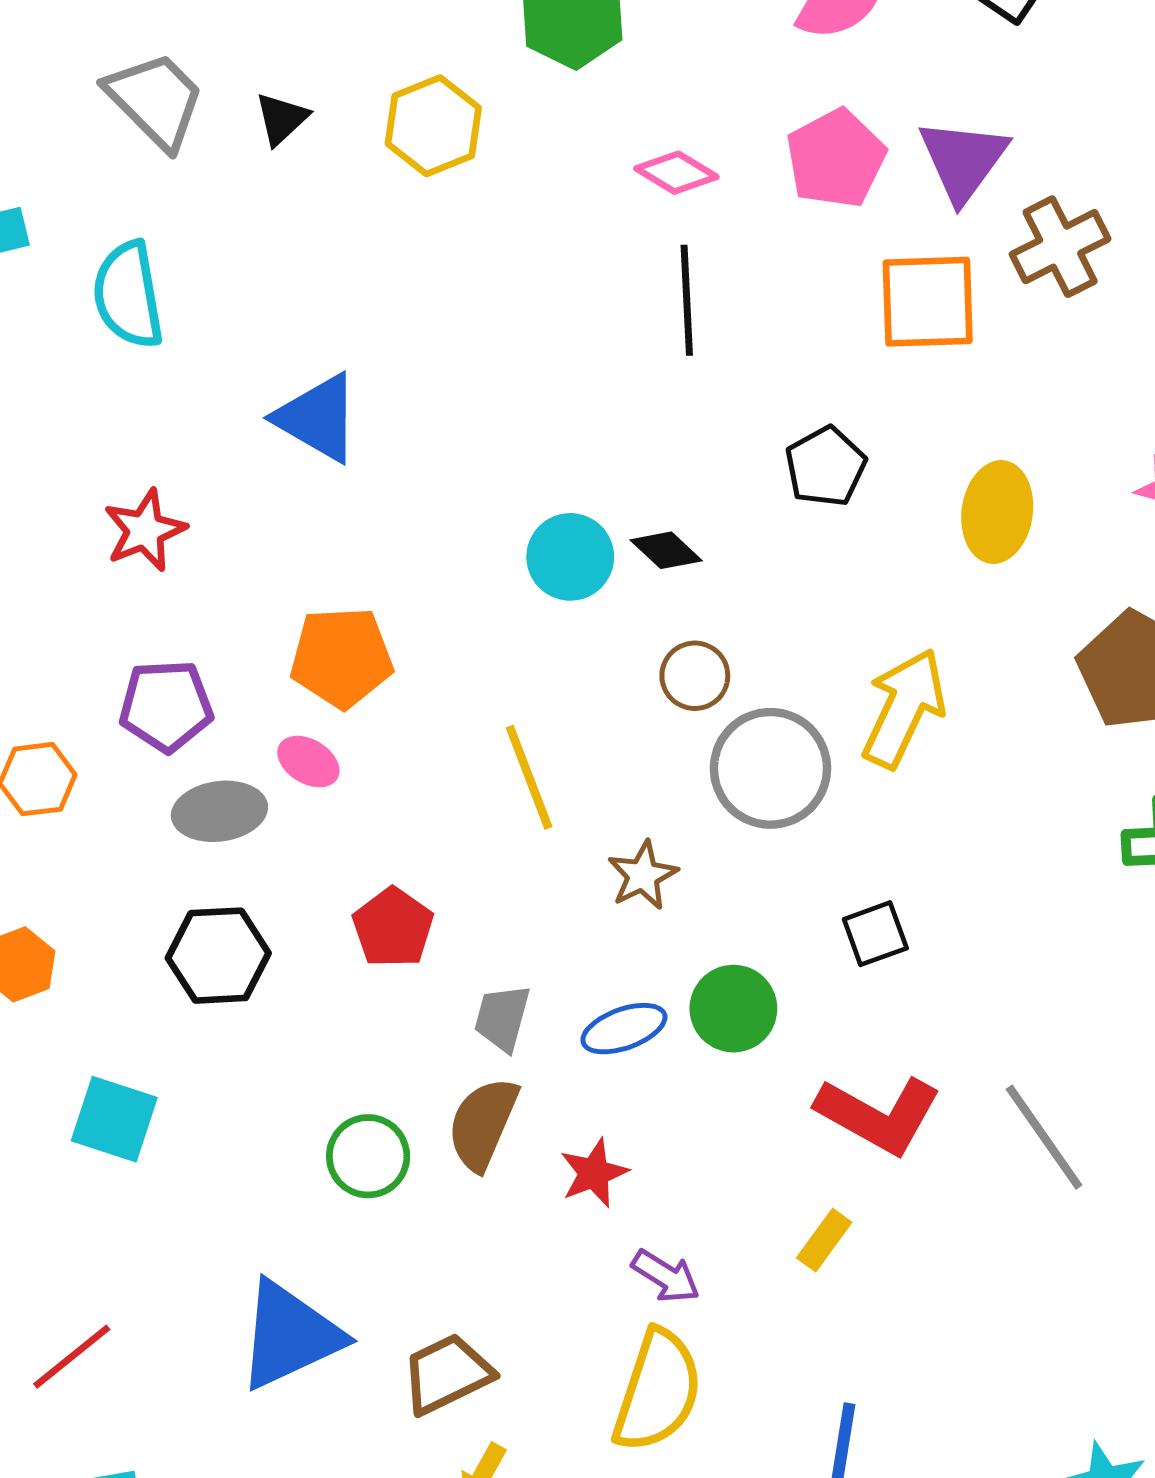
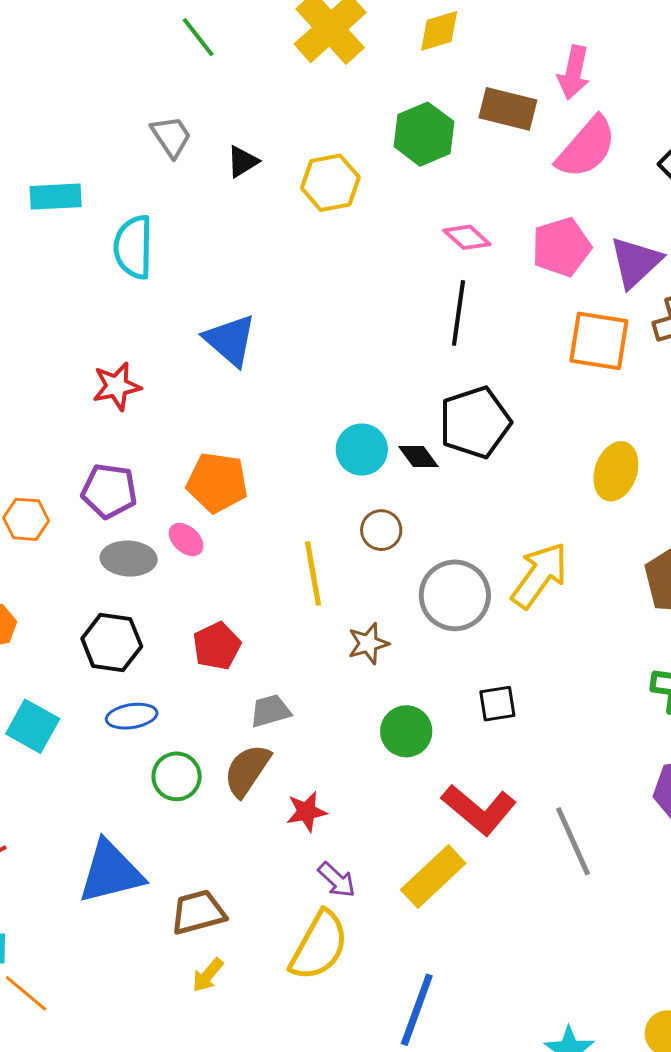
gray trapezoid: (155, 100) -> (171, 136), size x0.7
black pentagon: (826, 467) -> (475, 422), moved, size x1.5
brown circle: (695, 676) -> (381, 530), moved
gray trapezoid: (502, 1018) -> (270, 711), turned 48
blue ellipse: (624, 1029) -> (132, 716), moved
yellow rectangle: (824, 1240) -> (433, 877), size x1.8

